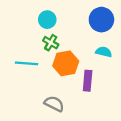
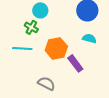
green cross: (51, 43) -> (31, 27), moved
purple rectangle: (88, 81) -> (75, 63), turned -42

